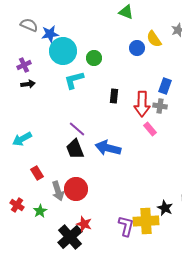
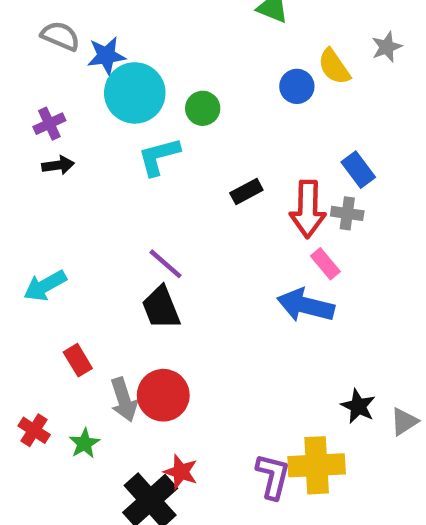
blue rectangle: (165, 86) -> (358, 170), turned -56
black rectangle: (114, 96) -> (246, 192), turned 56
blue arrow: (108, 148) -> (306, 305), moved
black star: (165, 208) -> (358, 406), moved

